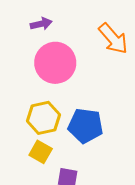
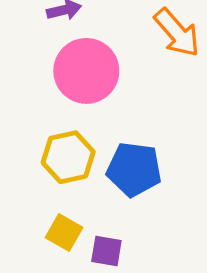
yellow square: (41, 152) -> (64, 232), moved

